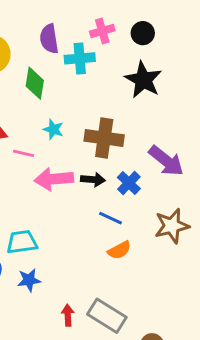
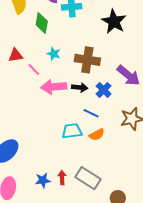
pink line: (24, 153) -> (34, 70), turned 32
cyan trapezoid: (22, 242) -> (72, 131), moved
blue star: (29, 280) -> (43, 180), moved

